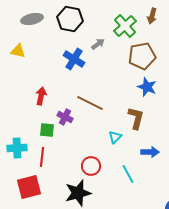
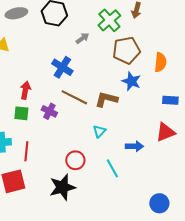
blue cross: (74, 59) -> (62, 67), moved
brown L-shape: (136, 118) -> (106, 99), moved, turned -90
green square: (47, 130) -> (21, 113), moved

